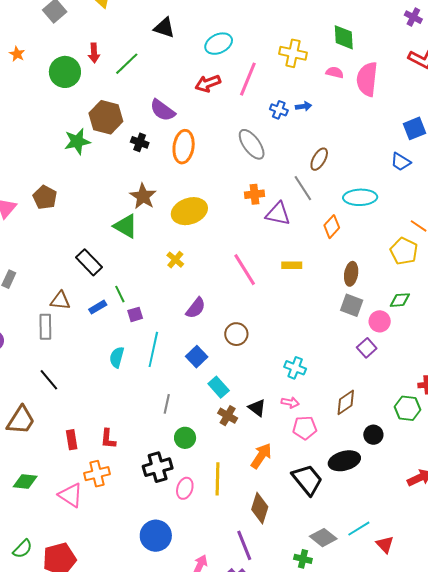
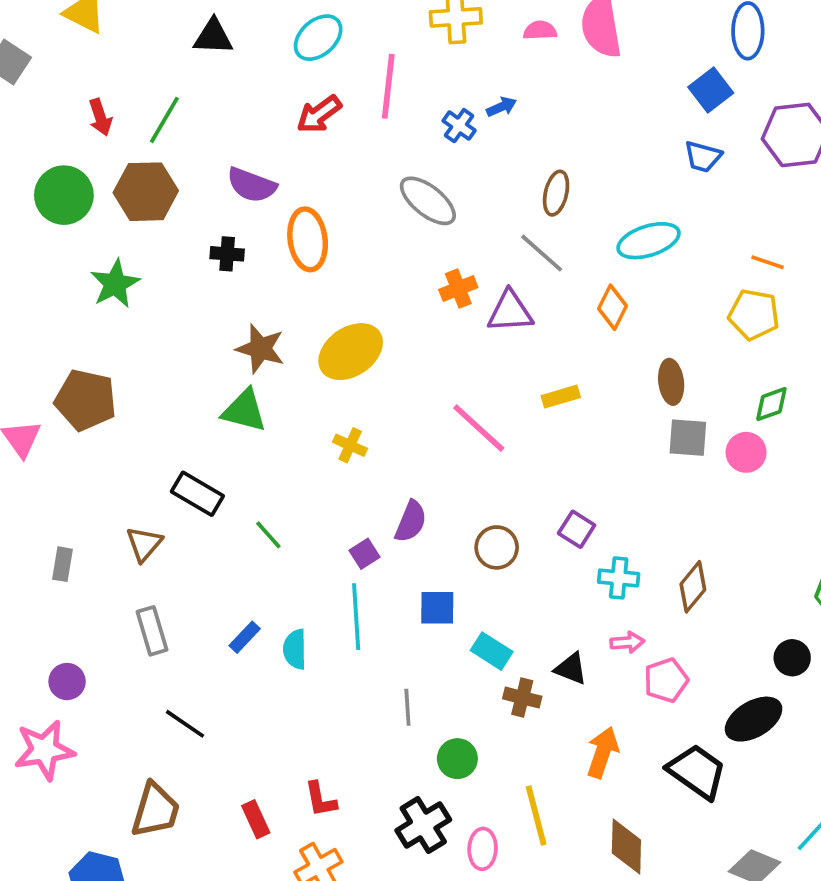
green circle: (65, 72) -> (64, 195), moved
blue cross: (279, 110) -> (459, 126), turned 30
brown hexagon: (106, 117) -> (146, 192), moved
brown pentagon: (45, 197) -> (86, 400), size x1.4
brown triangle: (60, 301) -> (144, 544), moved, turned -40
blue rectangle: (98, 307) -> (245, 637), moved
purple square: (135, 314) -> (365, 554), moved
purple square: (367, 348) -> (577, 529), moved
blue square: (197, 357) -> (437, 608), turned -30
brown diamond: (346, 402) -> (693, 587), moved

